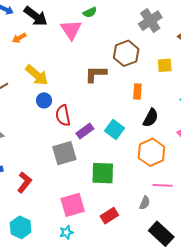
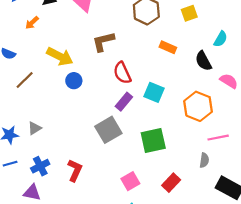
brown L-shape: (96, 74) -> (103, 42), moved
orange rectangle: (137, 91) -> (168, 47), turned -56
red semicircle: (63, 115) -> (122, 73), moved
black semicircle: (151, 118) -> (203, 61), moved, turned 138
pink square: (73, 205) -> (130, 181), size x0.7

